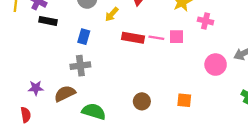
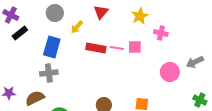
black rectangle: (48, 21) -> (20, 33), turned -49
blue rectangle: (84, 37) -> (52, 47), size x1.5

